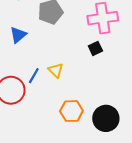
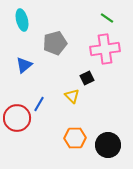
black square: (95, 48) -> (87, 78), moved
yellow triangle: (56, 70) -> (72, 96), moved

